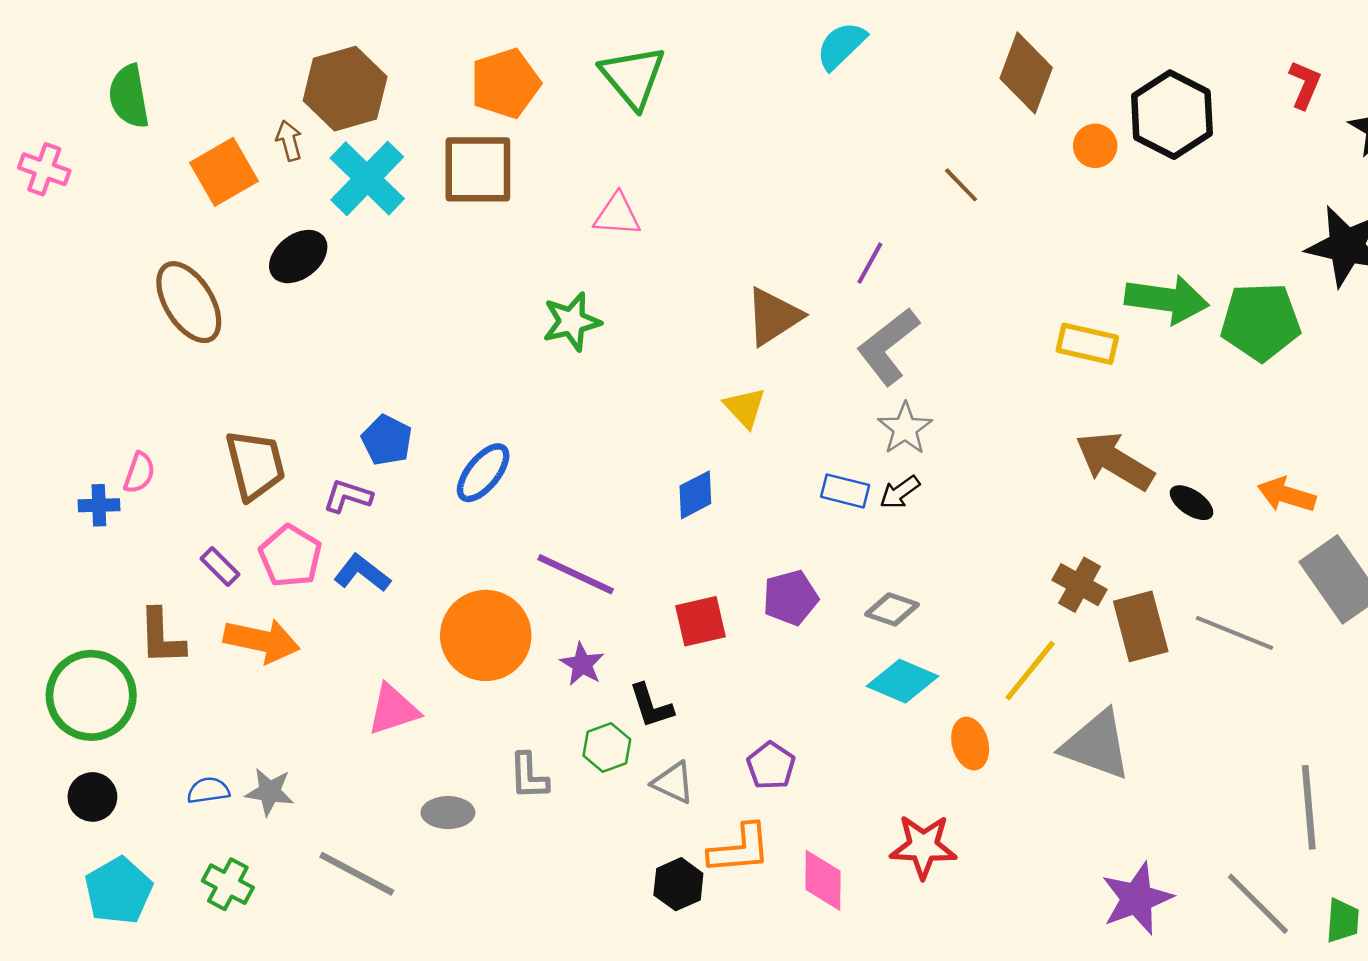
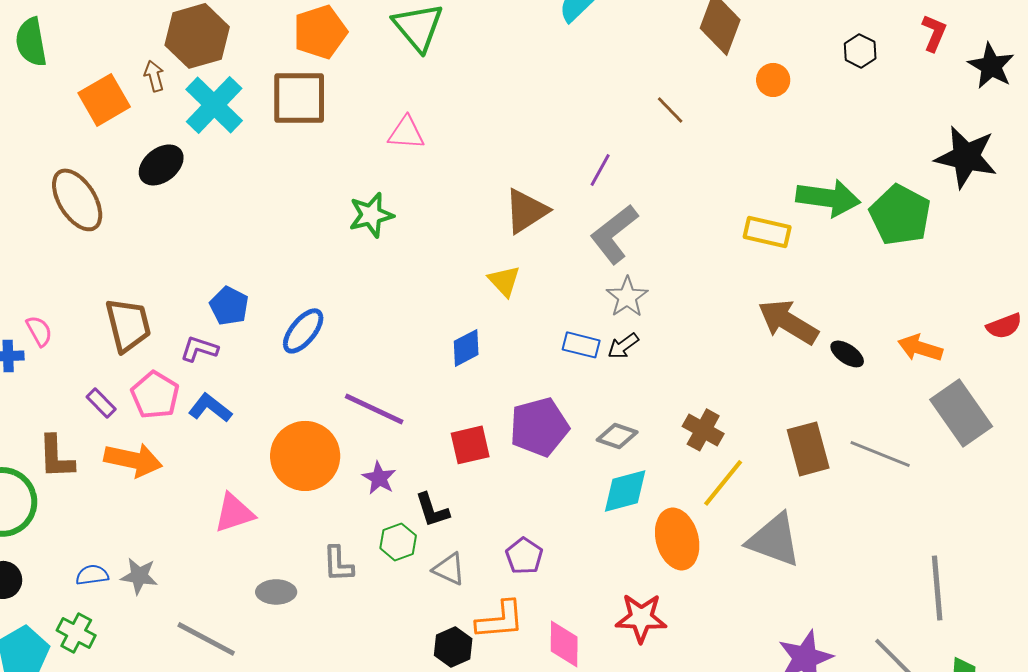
black hexagon: (1172, 115) -> (860, 51), moved, size x0.5
green pentagon: (1261, 322) -> (900, 215), turned 30
pink semicircle: (139, 473) -> (39, 331), turned -48
brown cross: (1080, 585) -> (703, 430), moved
purple pentagon: (790, 598) -> (539, 427), size x1.4
cyan diamond: (902, 681) -> (625, 491), turned -38
orange ellipse: (970, 744) -> (677, 539), size x1.5
green cross: (228, 884) -> (76, 633), moved

